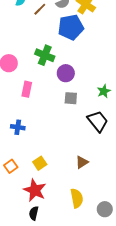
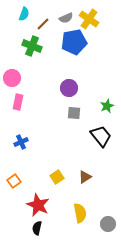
green cross: (45, 55) -> (32, 46), moved
pink rectangle: (27, 89) -> (18, 102), moved
blue cross: (18, 127) -> (21, 142), turned -32
yellow square: (40, 163) -> (57, 177), moved

